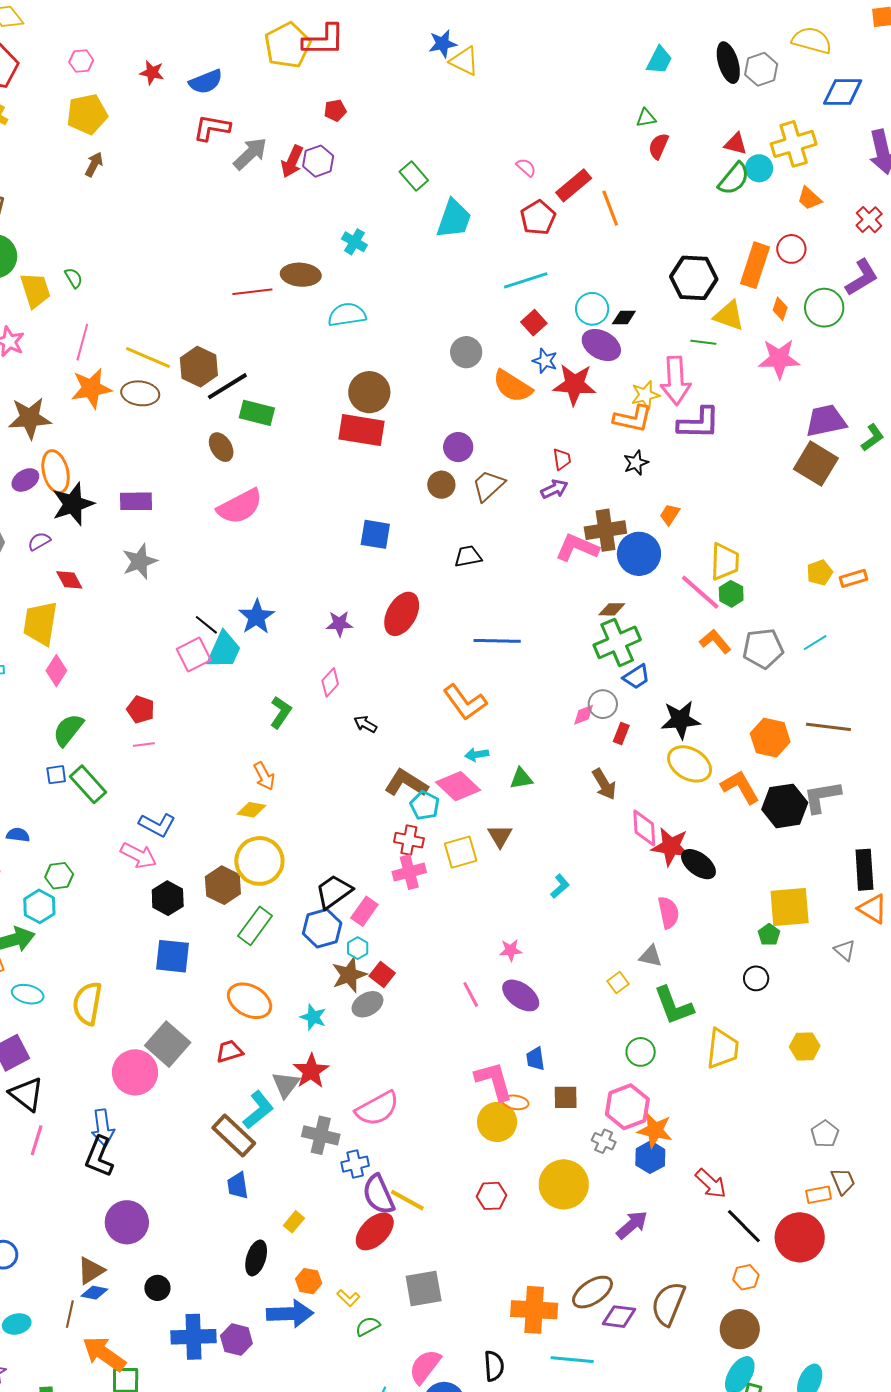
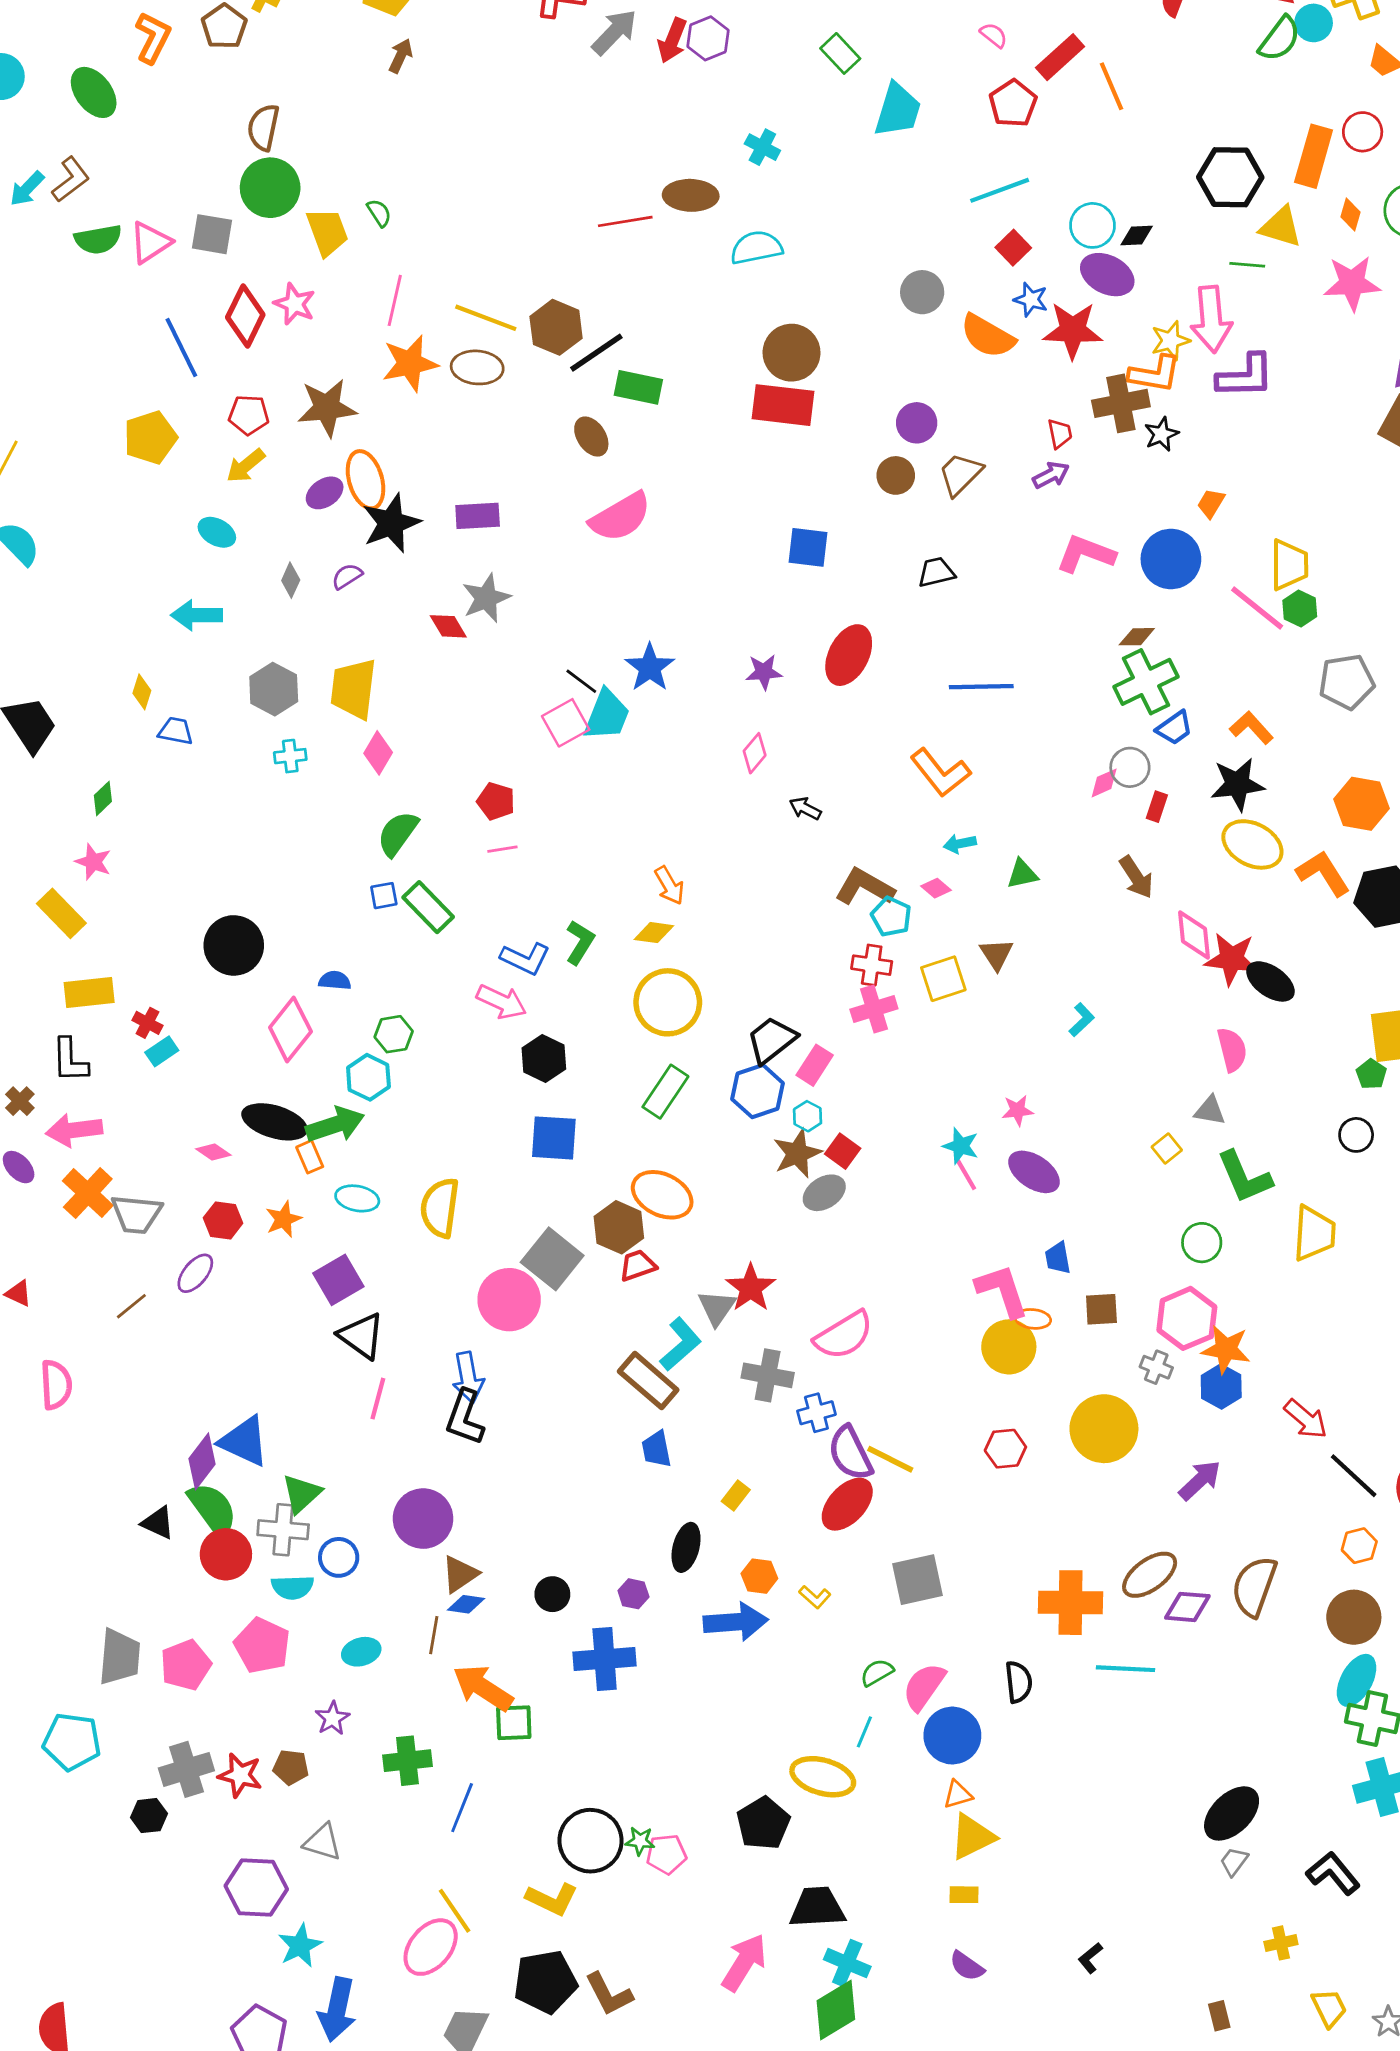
brown cross: (605, 530) -> (1121, 403), moved
red diamond: (69, 580) -> (448, 626), moved
orange L-shape: (715, 641) -> (1251, 728), moved
green L-shape: (281, 712) -> (580, 942), moved
pink diamond: (458, 786) -> (936, 888), size x0.5
brown hexagon: (223, 885) -> (619, 1227), moved
cyan star: (313, 1017) -> (961, 1146), moved
purple circle: (127, 1222) -> (423, 1519), moved
green semicircle: (368, 1326) -> (877, 1673), moved
purple hexagon: (236, 1340) -> (633, 1594), moved, size x0.7

